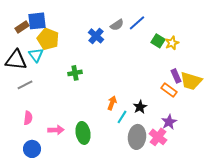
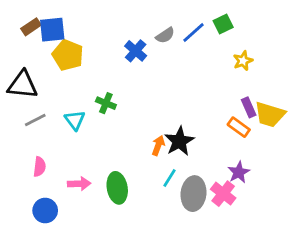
brown rectangle: (22, 27) -> (31, 27), moved
green square: (158, 41) -> (223, 24), moved, turned 32
cyan triangle: (36, 55) -> (75, 120), moved
green cross: (75, 73) -> (106, 103), turned 32
black star: (140, 107) -> (179, 141), moved, size x1.5
cyan line: (122, 117) -> (169, 178), moved

